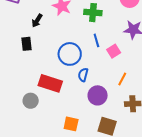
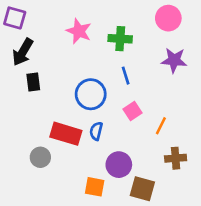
black arrow: (37, 21) -> (23, 52), moved, size x1.5
pink square: (114, 51) -> (132, 111), moved
blue semicircle: (83, 75) -> (96, 131), moved
purple circle: (98, 95) -> (119, 165), moved

